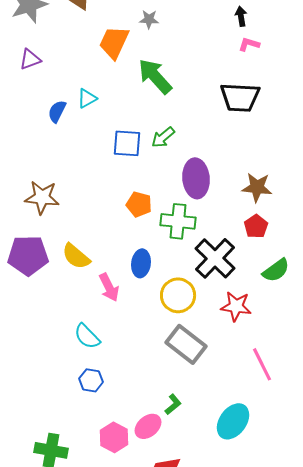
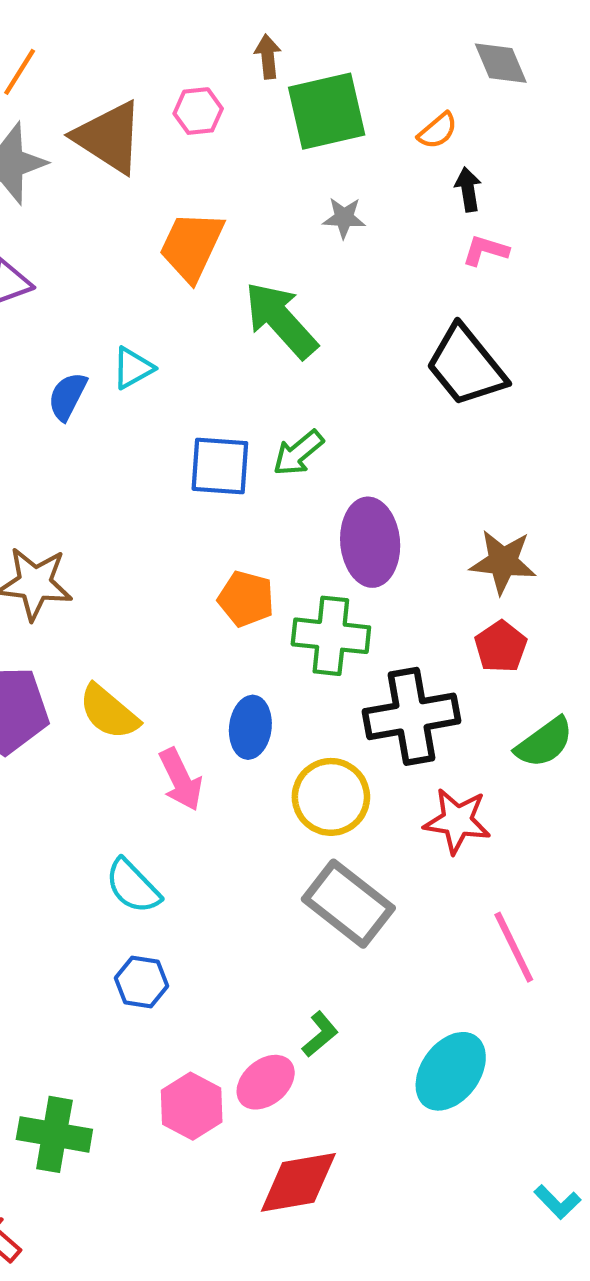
gray star: (149, 19) -> (344, 218), moved
black trapezoid: (240, 97) -> (466, 366), turned 48
black cross: (215, 258) -> (411, 716), turned 36

